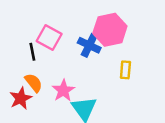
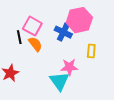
orange semicircle: (34, 83) -> (35, 44), moved
pink star: (63, 91) -> (69, 67), moved, turned 30

